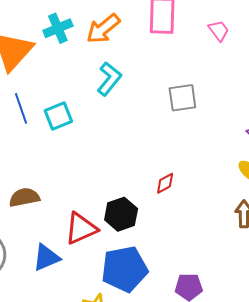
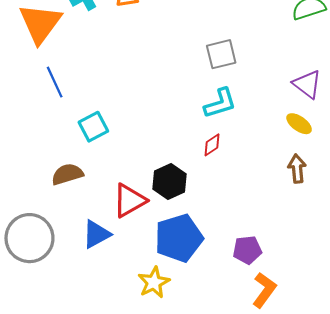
cyan L-shape: (109, 79) -> (220, 103), moved, turned 40
cyan square: (58, 116) -> (93, 127), moved

